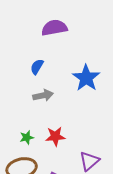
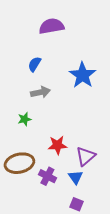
red star: (55, 136) -> (57, 145), moved
green star: (27, 137) -> (24, 119), moved

